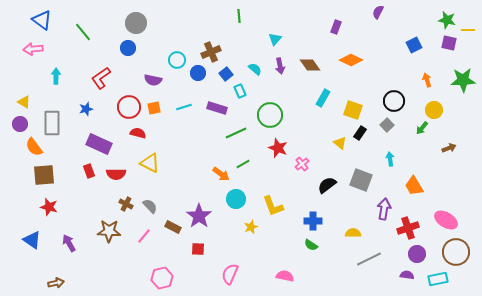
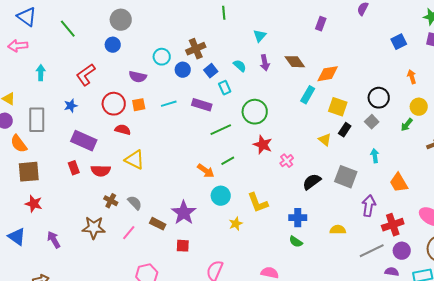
orange diamond: (351, 60) -> (328, 74), moved, turned -35
gray line: (369, 259) -> (372, 251), moved

